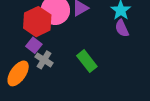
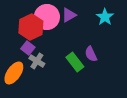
purple semicircle: (122, 28) -> (91, 54), moved

